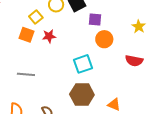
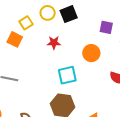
purple square: (95, 19) -> (106, 27), moved
red star: (49, 36) -> (54, 43), moved

